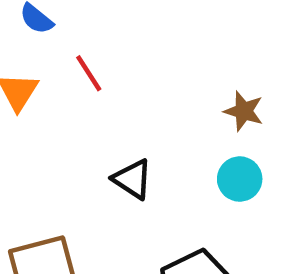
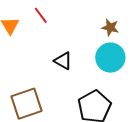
cyan circle: (240, 179) -> (110, 58), size x1.5

